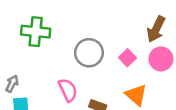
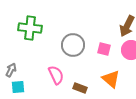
pink square: (127, 58) -> (104, 49), turned -32

